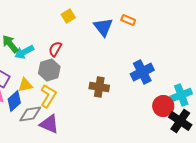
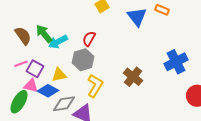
brown cross: (99, 87) -> (133, 77), turned 30
yellow L-shape: (48, 96) -> (95, 86), moved
blue diamond: (14, 101) -> (48, 91), turned 70

